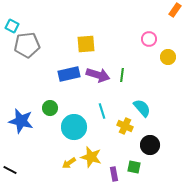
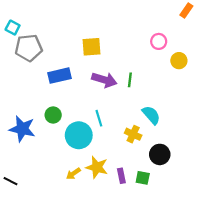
blue rectangle: (69, 74) -> (60, 76), moved
cyan line: (102, 111) -> (99, 118), moved
purple rectangle: (114, 174) -> (121, 176), moved

